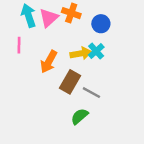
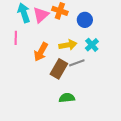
cyan cross: (96, 51) -> (92, 45), moved
gray line: (91, 93) -> (77, 63), moved, turned -49
green semicircle: (80, 116) -> (67, 98), turned 35

